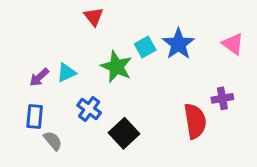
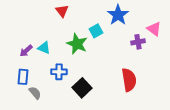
blue star: (178, 44) -> (118, 15), moved
cyan triangle: (66, 73) -> (44, 48), turned 48
purple cross: (222, 98) -> (138, 42), moved
blue cross: (89, 109) -> (59, 72), turned -35

